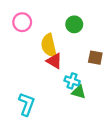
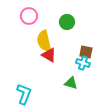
pink circle: (22, 22) -> (29, 16), moved
cyan cross: (72, 81) -> (83, 63), moved

